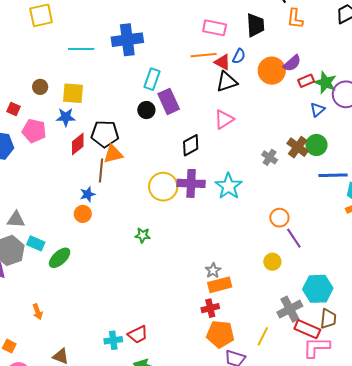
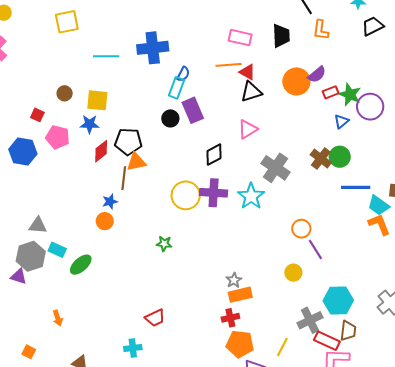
blue semicircle: (239, 56) -> (183, 74), moved
gray cross: (270, 157) -> (275, 168), moved, size x1.8
red trapezoid: (138, 334) -> (155, 318), moved

